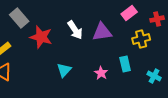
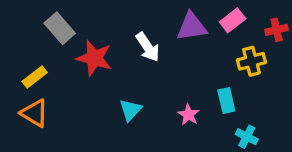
purple triangle: (102, 32) -> (192, 27), moved
cyan cross: (154, 76) -> (247, 137), moved

